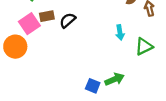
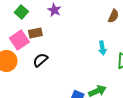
black semicircle: (68, 20) -> (40, 60), moved

